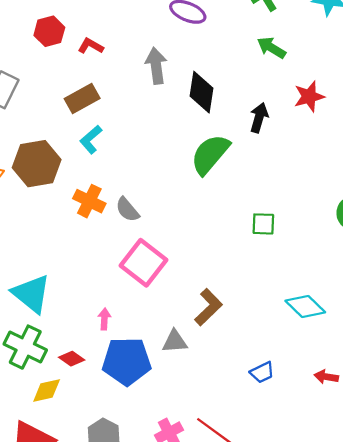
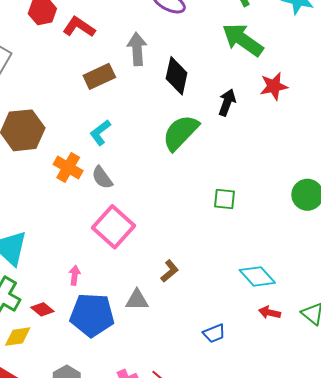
red L-shape: (91, 46) -> (79, 27), size x1.4
green arrow: (271, 48) -> (243, 40), size x1.6
brown rectangle: (82, 99) -> (99, 76), moved
cyan L-shape: (91, 140) -> (100, 133), moved
brown L-shape: (208, 307) -> (170, 271), size x0.7
red arrow: (326, 377) -> (270, 312), moved

